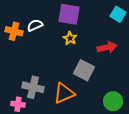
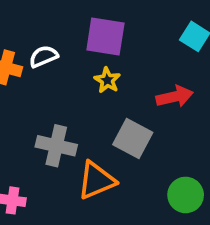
gray cross: (33, 87) -> (56, 146), moved

